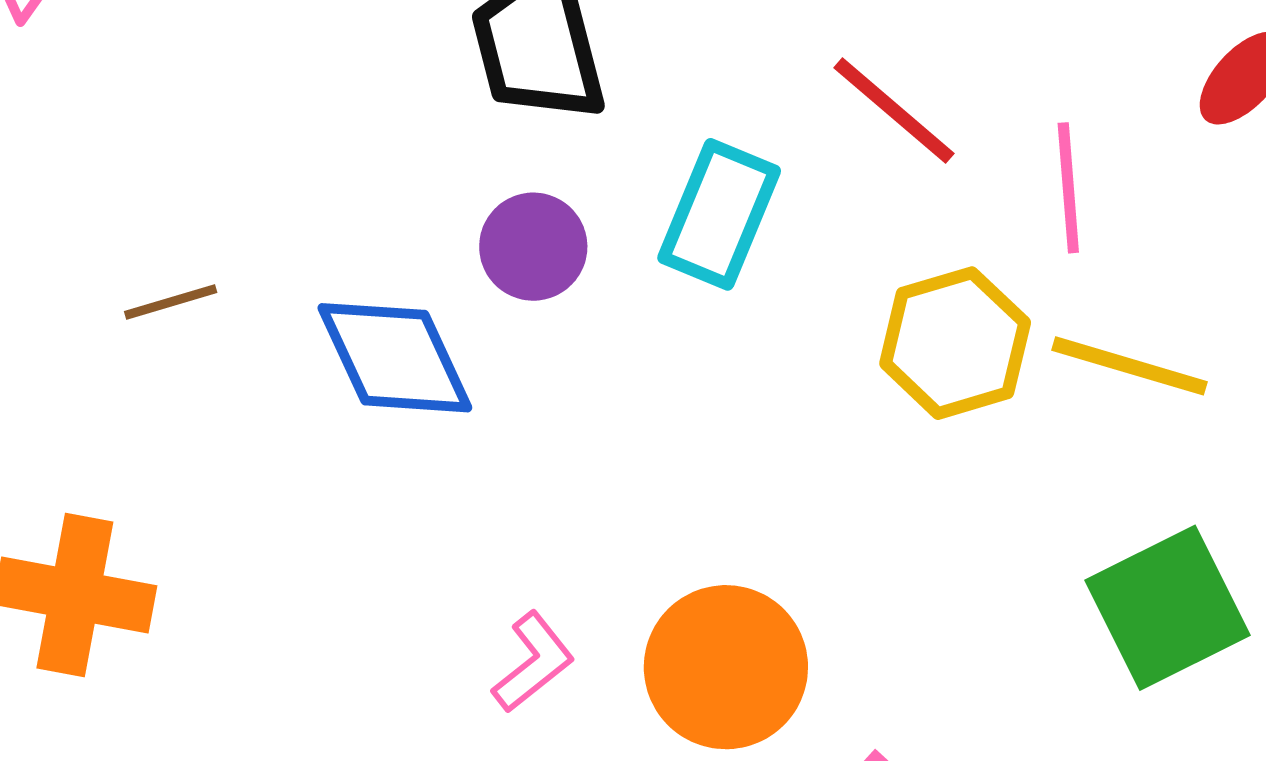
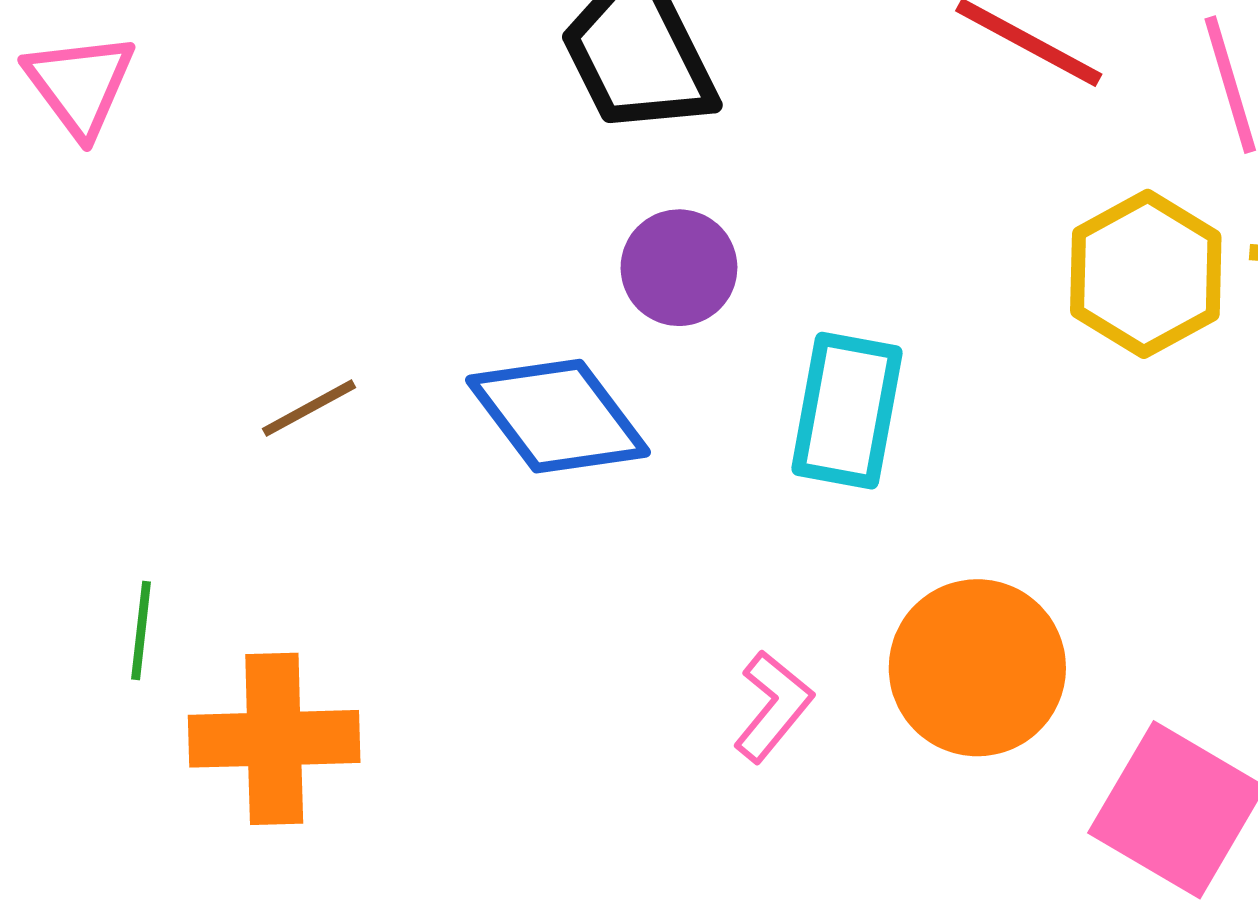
cyan rectangle: (719, 214) -> (847, 411), moved

